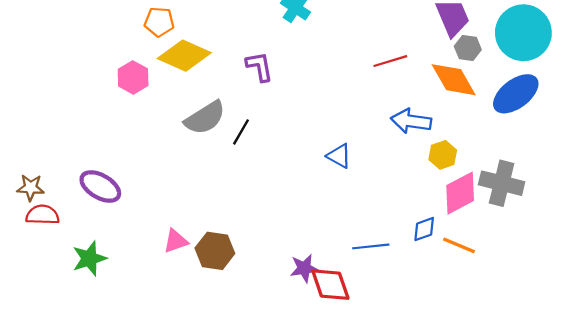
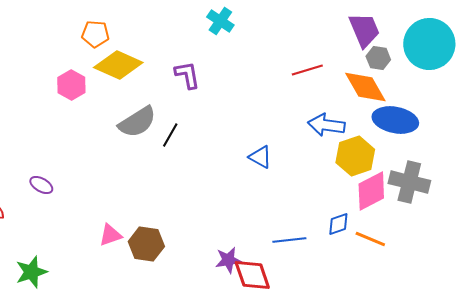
blue ellipse: (516, 94) -> (395, 120), moved, turned 48
yellow hexagon: (443, 155) -> (355, 156), size x1.5
purple ellipse: (100, 186) -> (41, 185), size x0.6
green star: (89, 258) -> (31, 272), moved

